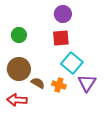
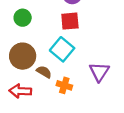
cyan square: (72, 63) -> (62, 49), moved
orange cross: (59, 85) -> (64, 85), moved

